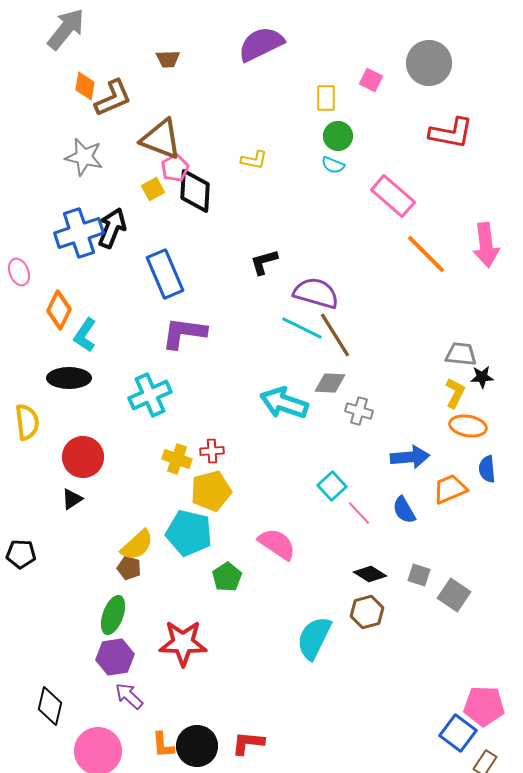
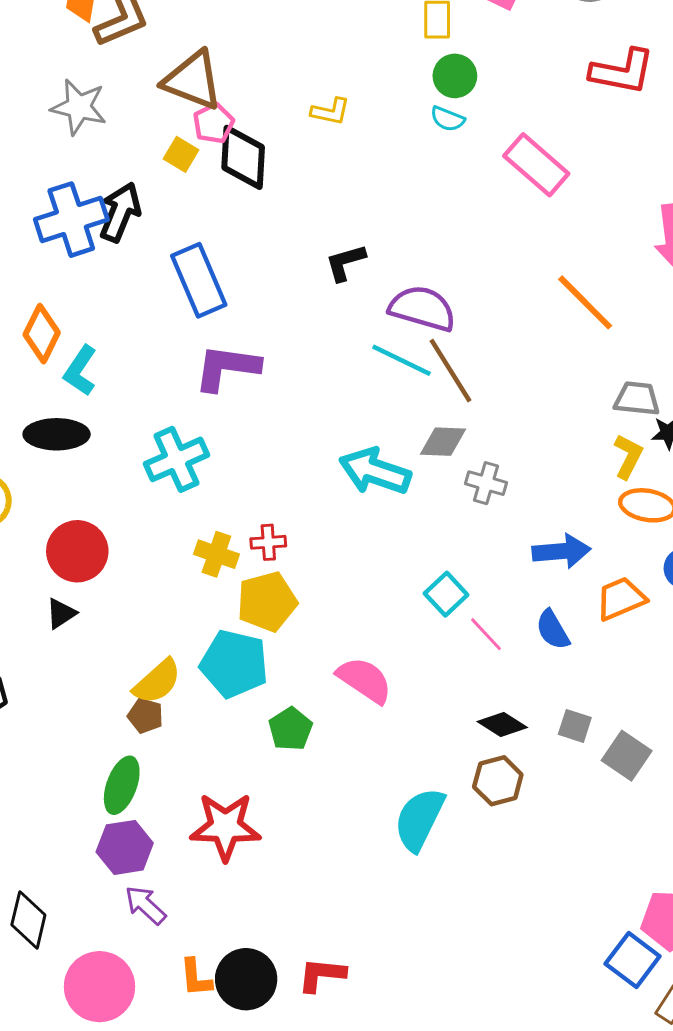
yellow square: (153, 189) -> (181, 154), turned -30
orange line: (426, 254) -> (585, 302), moved

